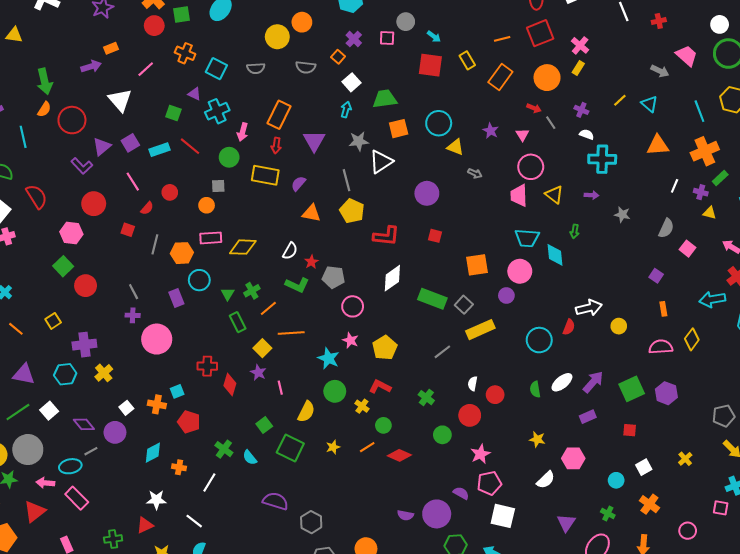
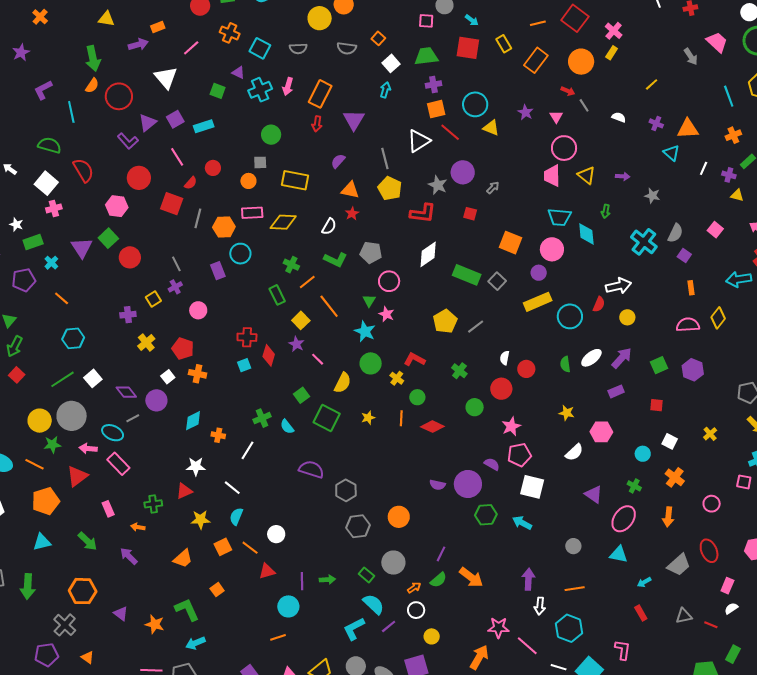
red square: (540, 33) -> (575, 18), turned -32
yellow triangle: (14, 35) -> (106, 19), moved
purple cross: (354, 39) -> (433, 84), moved, turned 35
gray arrow: (660, 71) -> (691, 57), turned 30
green trapezoid: (385, 99) -> (426, 56), moved
cyan triangle: (650, 104) -> (671, 153), moved
purple cross: (581, 110) -> (656, 123), moved
pink arrow: (243, 132) -> (288, 86), moved
gray star: (359, 141) -> (438, 185), moved, turned 30
red line: (190, 146) -> (450, 132), moved
orange cross: (705, 151) -> (733, 135), size x0.6
cyan cross: (602, 159) -> (644, 242), moved, turned 36
gray arrow: (475, 173) -> (493, 188), moved, turned -72
yellow rectangle: (265, 175) -> (295, 180), moved
gray semicircle: (666, 228) -> (675, 233), moved
red square: (128, 230) -> (172, 204), size x1.6
red star: (311, 262) -> (352, 213), moved
orange square: (477, 265) -> (511, 243), turned 30
green cross: (252, 291) -> (291, 265), turned -35
green triangle: (228, 294) -> (369, 301), moved
purple cross: (133, 315) -> (175, 287), turned -32
yellow square: (53, 321) -> (153, 299), moved
yellow circle: (619, 326) -> (627, 317), moved
yellow rectangle: (480, 330) -> (538, 302), moved
orange line: (291, 333) -> (329, 306), turned 55
pink circle: (157, 339) -> (198, 310), size x0.6
purple cross: (84, 345) -> (128, 315), size x0.7
yellow pentagon: (385, 348) -> (445, 321), moved
purple triangle: (24, 374) -> (82, 248), moved, turned 45
cyan hexagon: (65, 374) -> (73, 338), moved
pink line: (280, 388) -> (318, 359), turned -32
green square: (632, 389) -> (659, 365), size x0.7
cyan square: (177, 391) -> (244, 365), moved
red pentagon: (189, 422) -> (183, 349), moved
orange line: (367, 447) -> (401, 418), turned -56
green cross: (224, 449) -> (262, 418), turned 30
cyan ellipse: (70, 466) -> (113, 433), turned 35
white square: (644, 467) -> (670, 441), turned -35
purple triangle: (566, 523) -> (594, 494), turned -30

